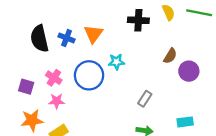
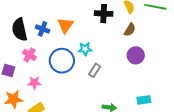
brown semicircle: (170, 56) -> (130, 30), moved
purple circle: (189, 71) -> (136, 55), moved
pink cross: (54, 78) -> (29, 55), moved
gray rectangle: (145, 99) -> (95, 70), moved

